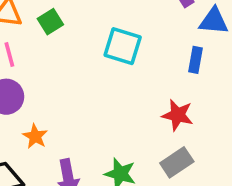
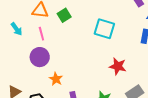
red star: (178, 115) -> (118, 66), moved

